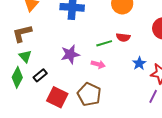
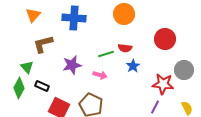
brown L-shape: (22, 33) -> (43, 44), moved
blue star: (139, 63) -> (133, 66), moved
black rectangle: (40, 75) -> (42, 86), turned 64

